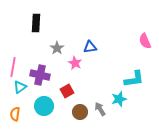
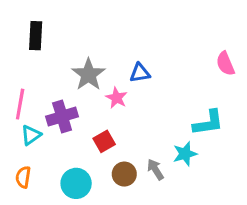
black rectangle: (36, 23) -> (36, 36), moved
gray star: (57, 48) -> (88, 74), size x1.5
purple cross: (40, 75) -> (62, 117), turned -30
cyan circle: (44, 106) -> (76, 183), moved

